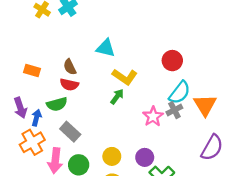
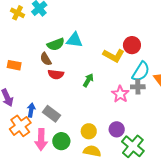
yellow L-shape: (125, 77) -> (114, 55), moved
red semicircle: (69, 85) -> (56, 74), moved
green semicircle: (57, 104) -> (56, 44), moved
gray cross: (174, 110) -> (138, 87), turned 32
blue arrow: (36, 118) -> (31, 110), moved

